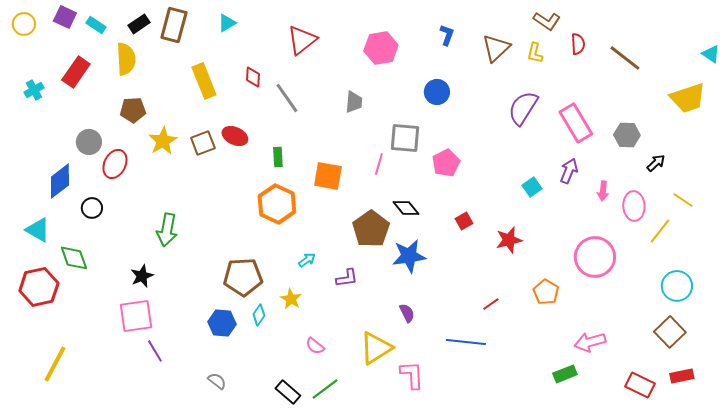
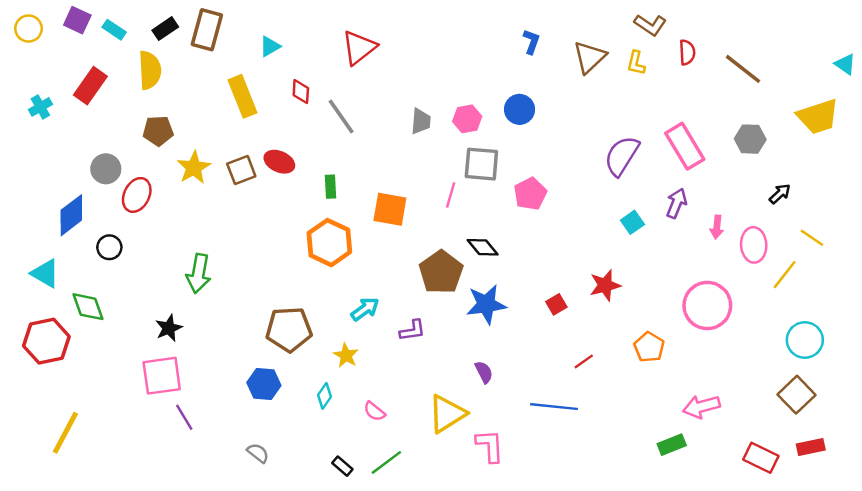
cyan triangle: (227, 23) -> (270, 46), moved
pink hexagon: (381, 48) -> (467, 119), moved, size x0.7
purple semicircle: (523, 108) -> (622, 156), moved
gray hexagon: (627, 135) -> (750, 139), moved
red square: (464, 221) -> (556, 304), moved
cyan arrow: (307, 260) -> (365, 309), size x1.4
cyan diamond: (259, 315) -> (325, 396), moved
black rectangle: (288, 392) -> (342, 466), size x0.7

